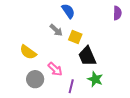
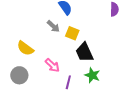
gray circle: (35, 79) -> (19, 75), moved

